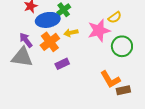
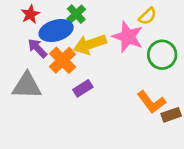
pink star: (99, 30) -> (128, 37), turned -30
yellow arrow: (71, 33) -> (90, 44), size x1.6
purple arrow: (26, 40) -> (37, 48), moved

